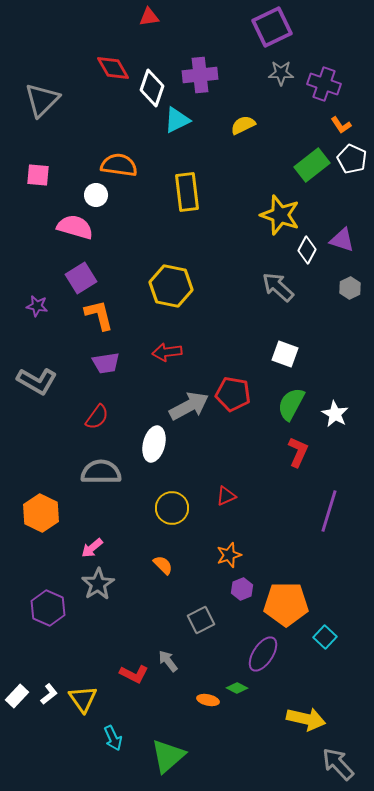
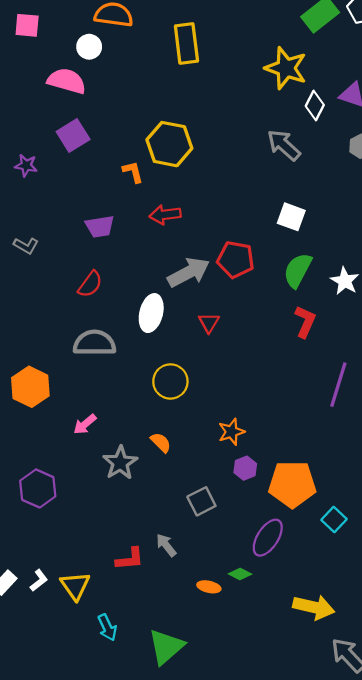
orange L-shape: (99, 315) -> (133, 172), moved, size x0.7
gray L-shape: (37, 381) -> (26, 246), size x0.6
red triangle: (226, 496) -> (209, 323), moved, turned -35
gray star: (98, 584) -> (120, 463), moved
red L-shape: (134, 674) -> (130, 559), turned -32

